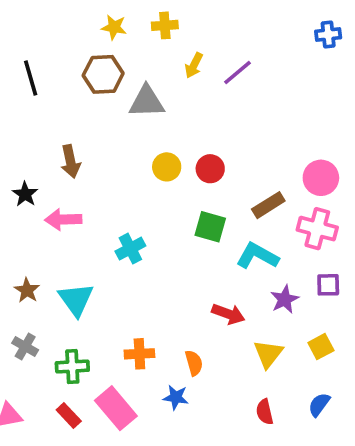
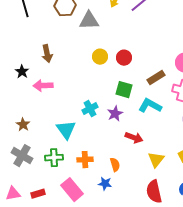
cyan cross: (130, 249) -> (90, 109), moved
cyan triangle: (76, 299) -> (66, 130), moved
purple star: (285, 299) -> (115, 114), moved
gray cross: (25, 347) -> (22, 156), size x1.5
green cross: (72, 366) -> (54, 158), moved
red semicircle: (265, 412) -> (154, 192), size x1.6
red rectangle: (69, 415) -> (38, 194), moved, turned -64

